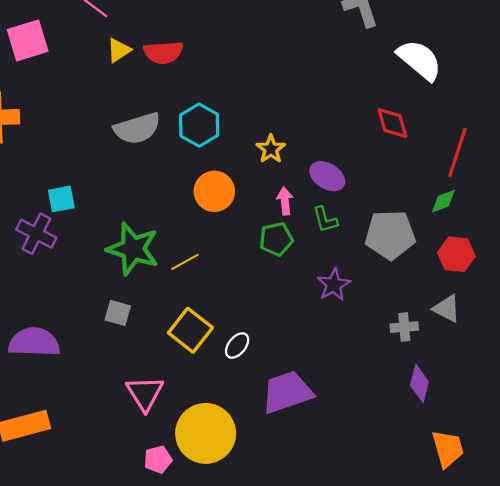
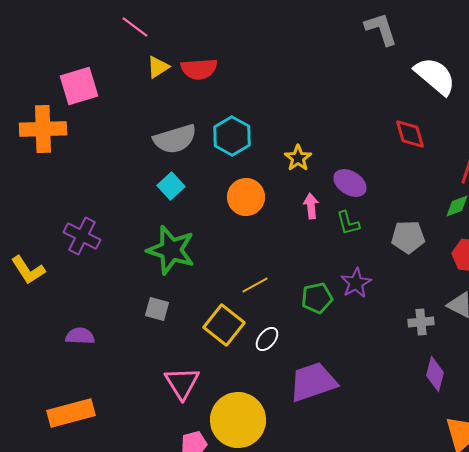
pink square: (28, 40) -> (79, 86), moved
cyan square: (61, 199) -> (171, 186), moved, turned -32
gray pentagon: (390, 235) -> (408, 237), size x0.7
green pentagon: (276, 239) -> (317, 298), moved
yellow line: (185, 262) -> (255, 285), moved
purple semicircle: (34, 342) -> (80, 336), size x0.6

